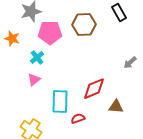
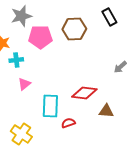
cyan cross: (37, 58) -> (16, 60), moved, turned 32
red diamond: (94, 89) -> (84, 93), turned 30

